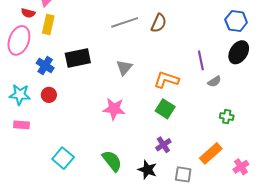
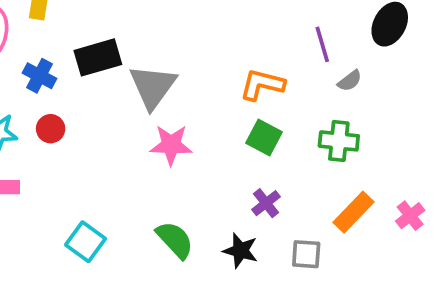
gray triangle: (124, 68) -> (153, 87), moved, size x1.6
green cross: (227, 117) -> (339, 141), moved, size x1.5
pink cross: (241, 167) -> (410, 216), moved

